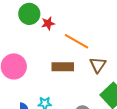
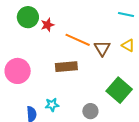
brown triangle: (98, 65) -> (102, 48), moved

